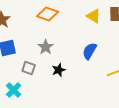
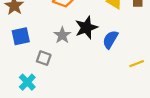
black star: (59, 70) -> (86, 28), moved, size x1.5

